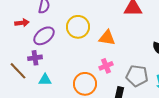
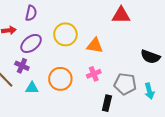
purple cross: (35, 58) -> (22, 66), turned 32
orange circle: (85, 84) -> (60, 79), moved

